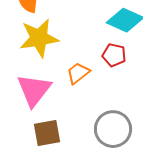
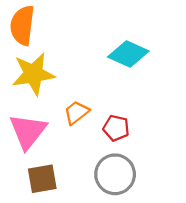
red pentagon: (114, 55) -> (116, 128), moved

